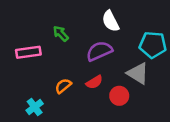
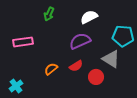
white semicircle: (111, 21) -> (89, 17), turned 90
green arrow: (61, 34) -> (49, 14), moved, turned -112
cyan cross: (35, 107) -> (16, 86), moved

